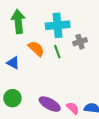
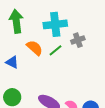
green line: (57, 52) -> (56, 50), turned 72

